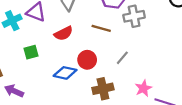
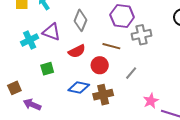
red circle: (87, 60) -> (100, 65), moved
brown cross: (103, 89) -> (103, 95), moved

